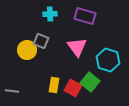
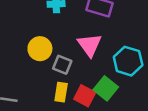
gray square: (41, 41) -> (62, 65), moved
yellow circle: (27, 50) -> (40, 49), moved

